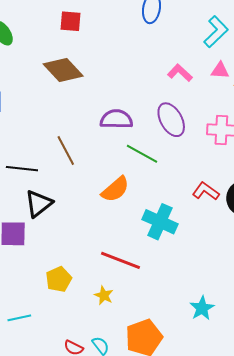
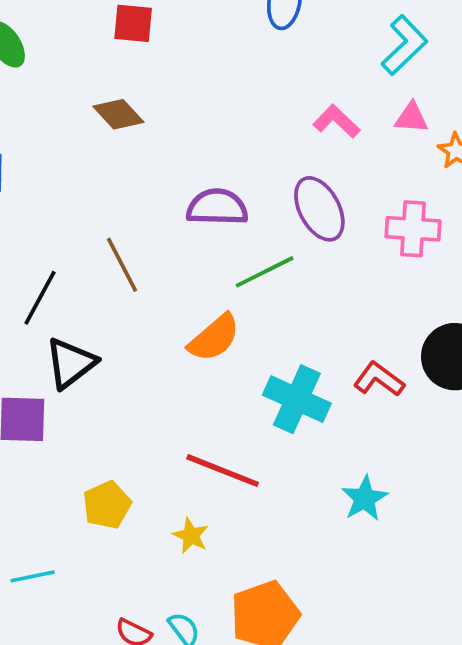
brown diamond: (63, 70) -> (118, 114), size x0.7
green line: (142, 154) -> (265, 272), turned -56
black line: (22, 169) -> (40, 298), turned -68
red L-shape: (206, 191) -> (379, 379), moved
cyan star: (202, 308) -> (365, 498), moved

